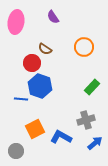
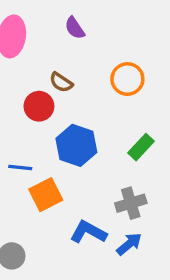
blue hexagon: (40, 86) -> (76, 145), moved
orange square: (35, 129) -> (46, 195), moved
blue arrow: (95, 143) -> (129, 244), moved

